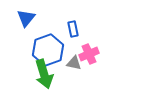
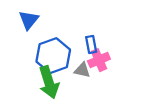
blue rectangle: (73, 29) -> (91, 44), moved

